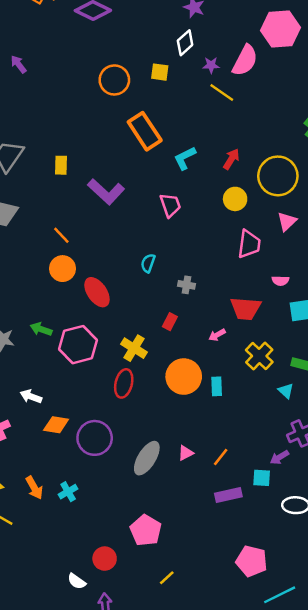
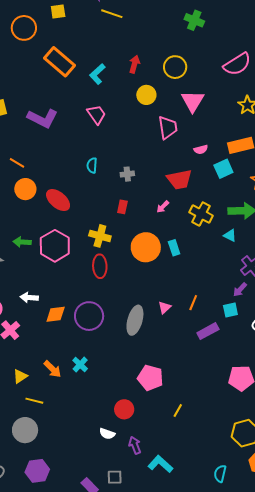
yellow circle: (278, 176) -> (175, 67), size x0.7
pink triangle: (287, 221) -> (193, 101), size x1.4

